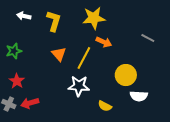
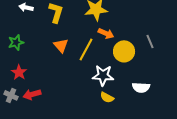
gray line: (148, 38) -> (150, 41), moved, turned 40
yellow circle: (126, 75) -> (124, 51), moved
white star: (79, 86) -> (103, 75), moved

